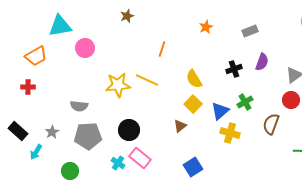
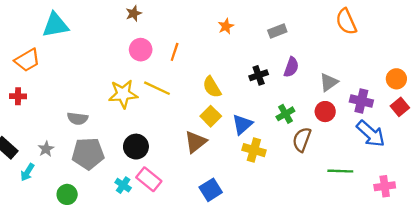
pink circle: (85, 48) -> (141, 50), moved
green cross: (245, 102) -> (285, 114), moved
brown triangle: (180, 126) -> (196, 142), size x1.5

